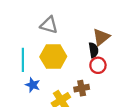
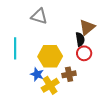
yellow hexagon: (53, 57) -> (50, 56), moved
blue star: (33, 85) -> (37, 74), moved

